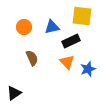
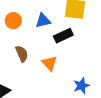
orange triangle: (67, 62) -> (49, 63), moved
blue star: (88, 69) -> (81, 86), moved

